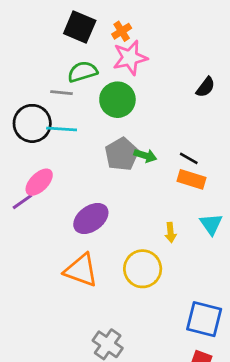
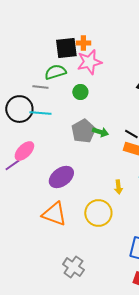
black square: (80, 27) -> (66, 48), moved, turned -30
orange cross: (122, 31) -> (83, 43), turned 32
green circle: (117, 100) -> (80, 92), size x0.6

